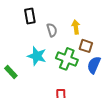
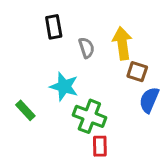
yellow arrow: (76, 27) -> (122, 43), size x1.5
green cross: (67, 59) -> (89, 116), moved

